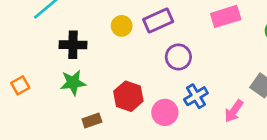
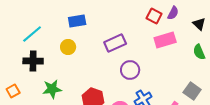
yellow circle: (122, 26) -> (68, 47), moved
black cross: (73, 45) -> (33, 61), moved

